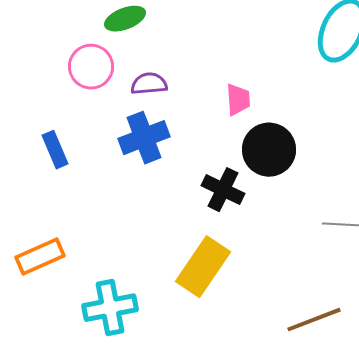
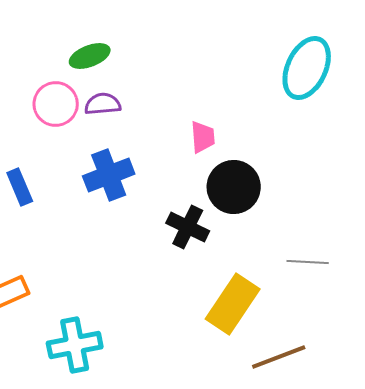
purple semicircle: (149, 84) -> (103, 104), moved
yellow rectangle: (203, 267) -> (233, 304), moved

